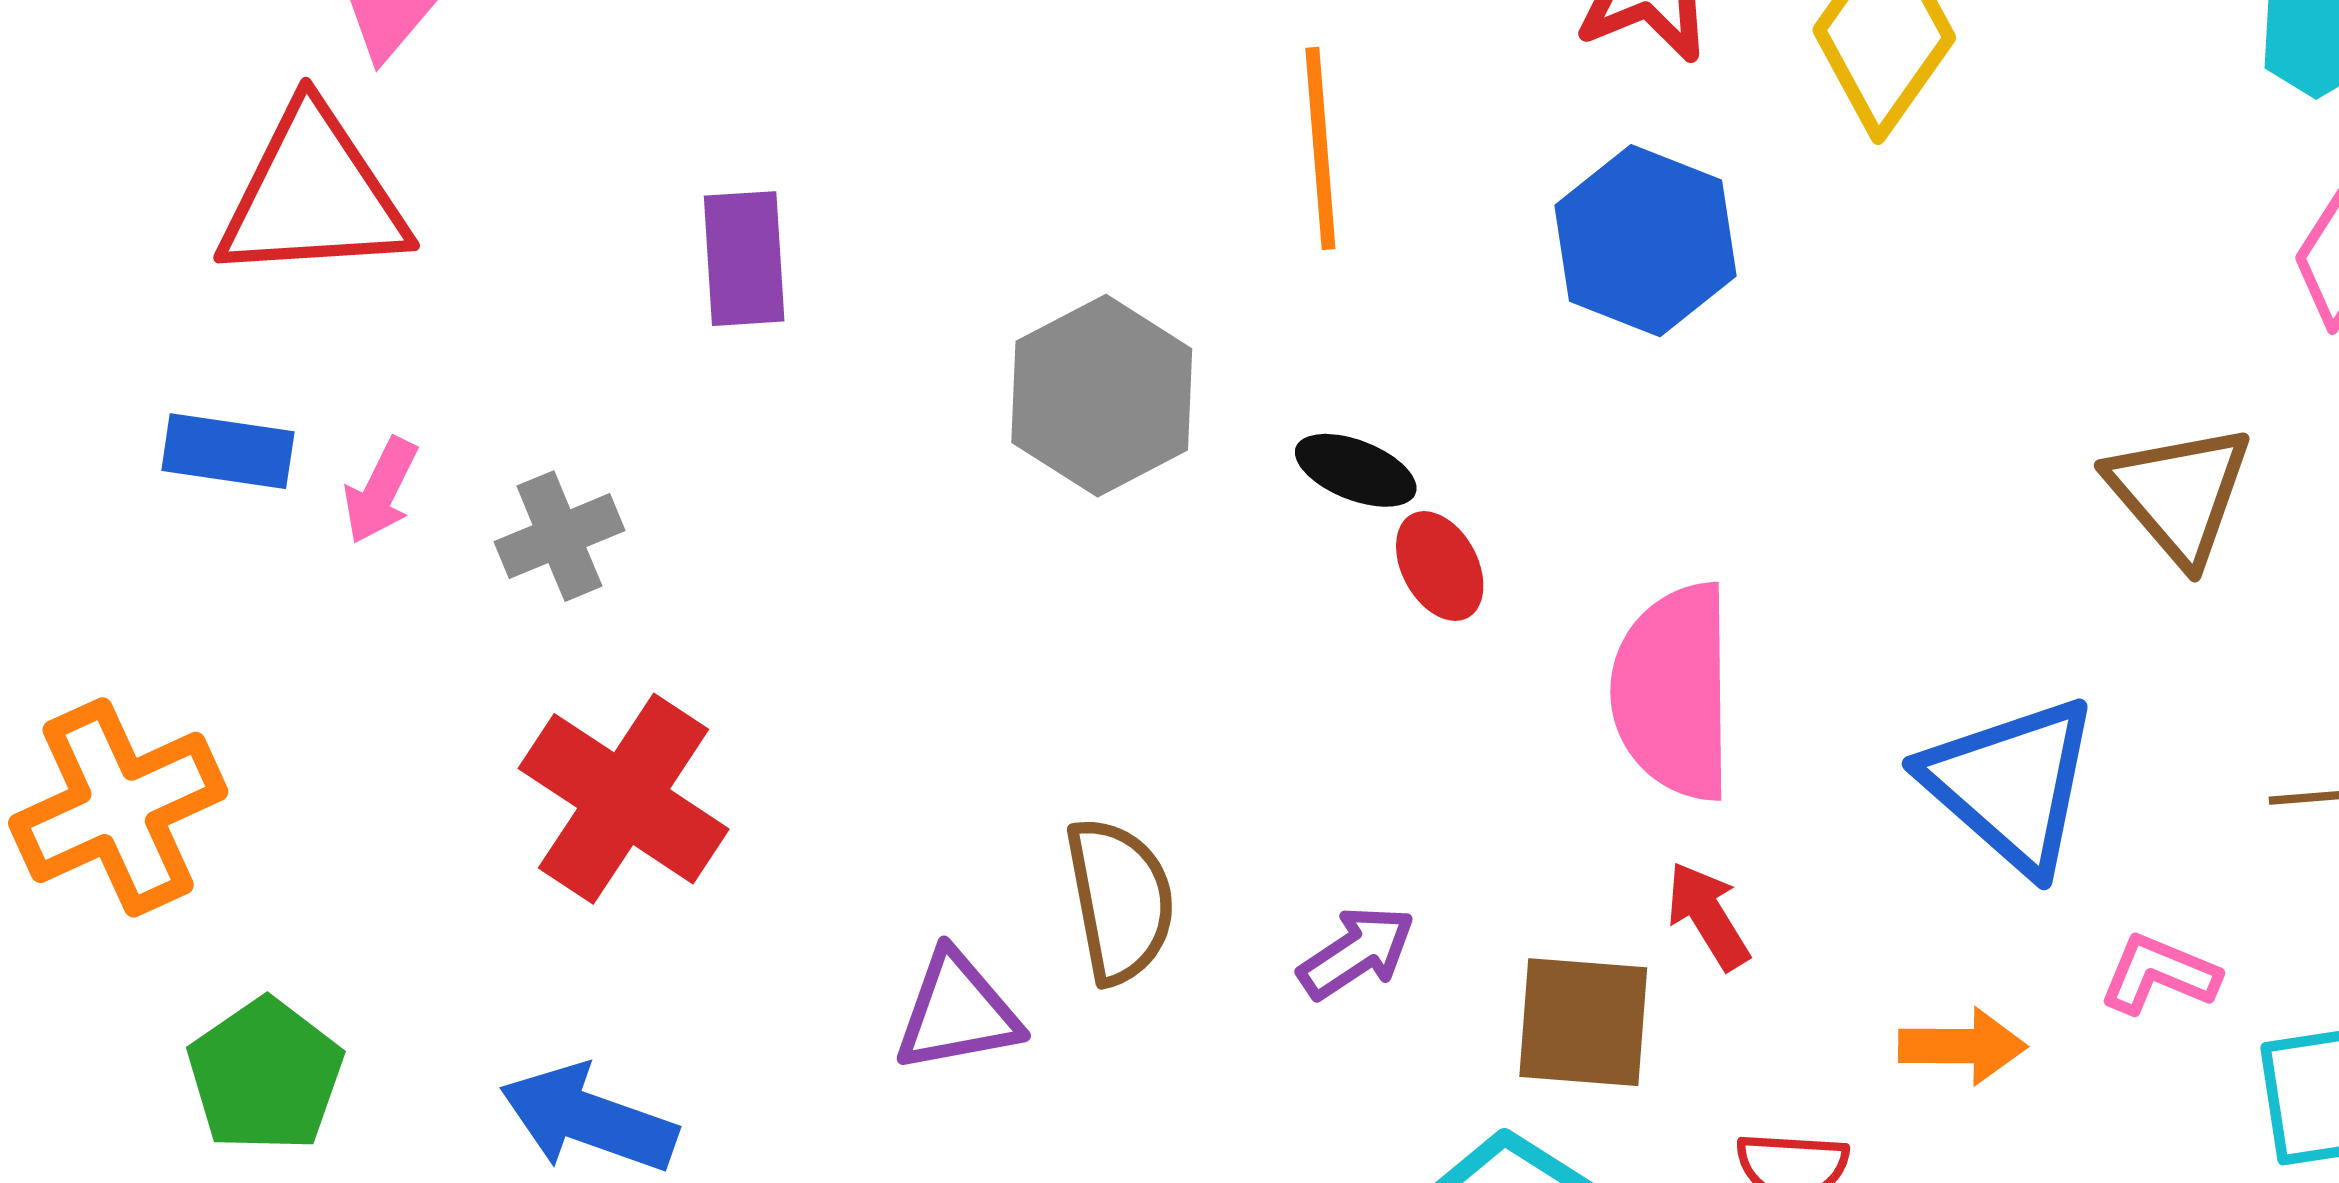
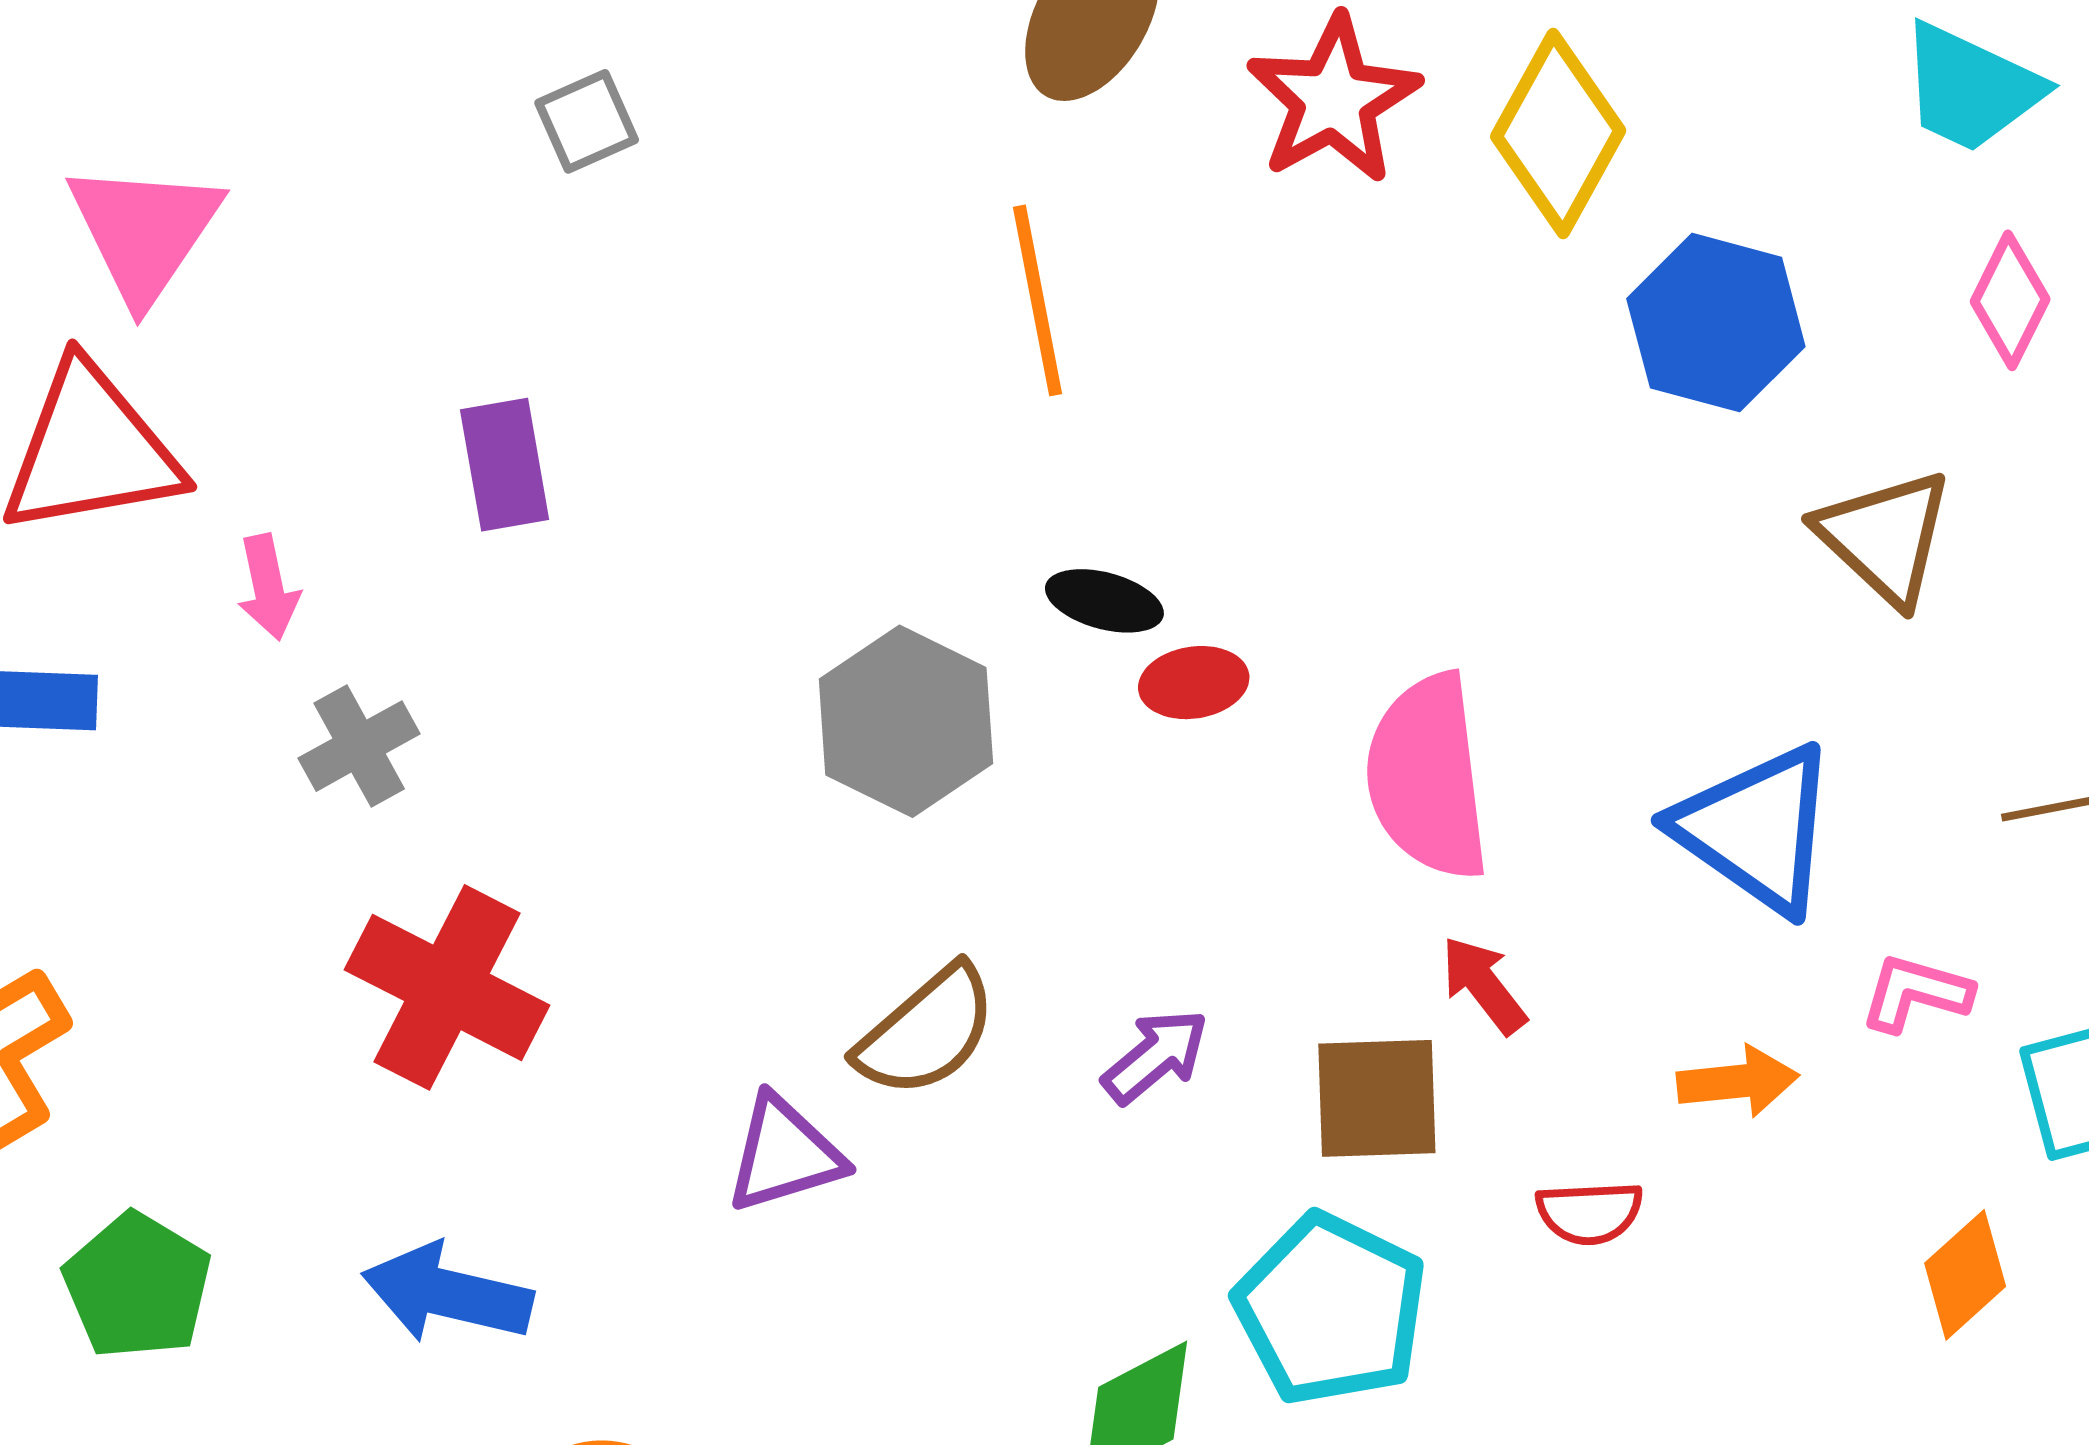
blue hexagon: (1646, 241) -> (1716, 323), moved
gray hexagon: (1102, 396) -> (906, 721), moved
pink arrow: (381, 491) -> (268, 587), moved, turned -32
red ellipse: (1440, 566) -> (1194, 683), turned -64
brown semicircle: (1120, 900) -> (927, 1032), turned 66

